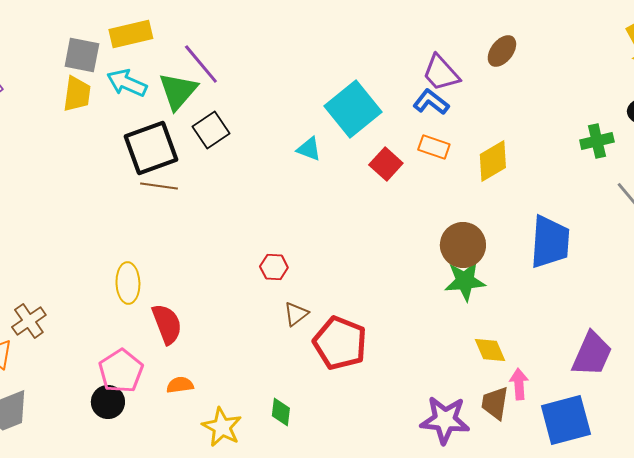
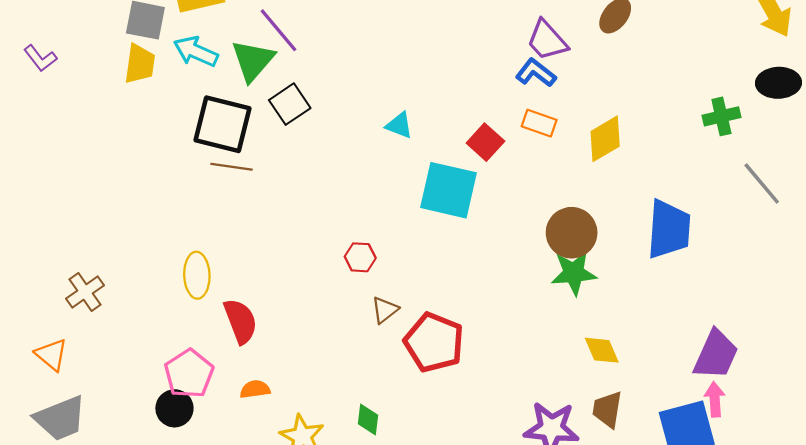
cyan square: (353, 109) -> (449, 190), moved, turned -38
black square: (151, 148) -> (223, 124), turned 34
brown cross: (29, 321) -> (85, 292), moved
pink arrow: (519, 384) -> (715, 399), moved

